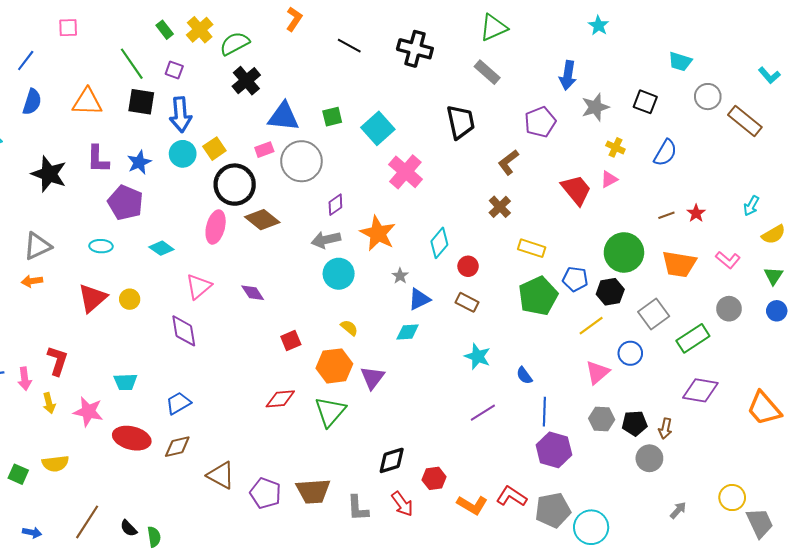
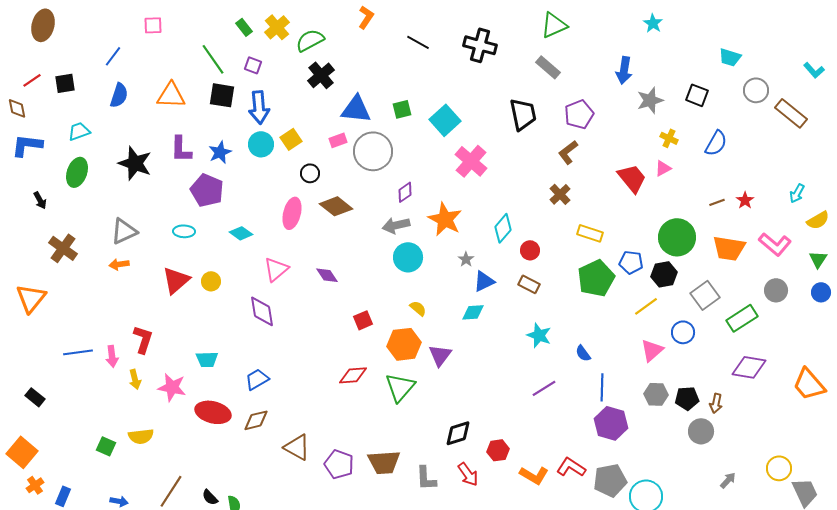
purple pentagon: (540, 122) -> (579, 114), moved
black circle: (235, 185) -> (310, 173), size x0.5
pink L-shape: (728, 260) -> (775, 244), size x1.4

